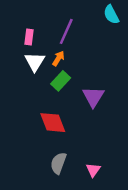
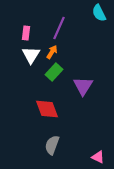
pink triangle: (93, 170) -> (98, 157), moved, turned -40

